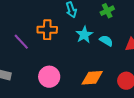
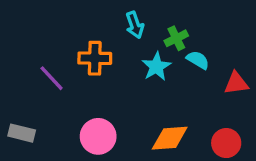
green cross: (107, 11) -> (176, 38), moved
cyan semicircle: (106, 41) -> (198, 60), moved

